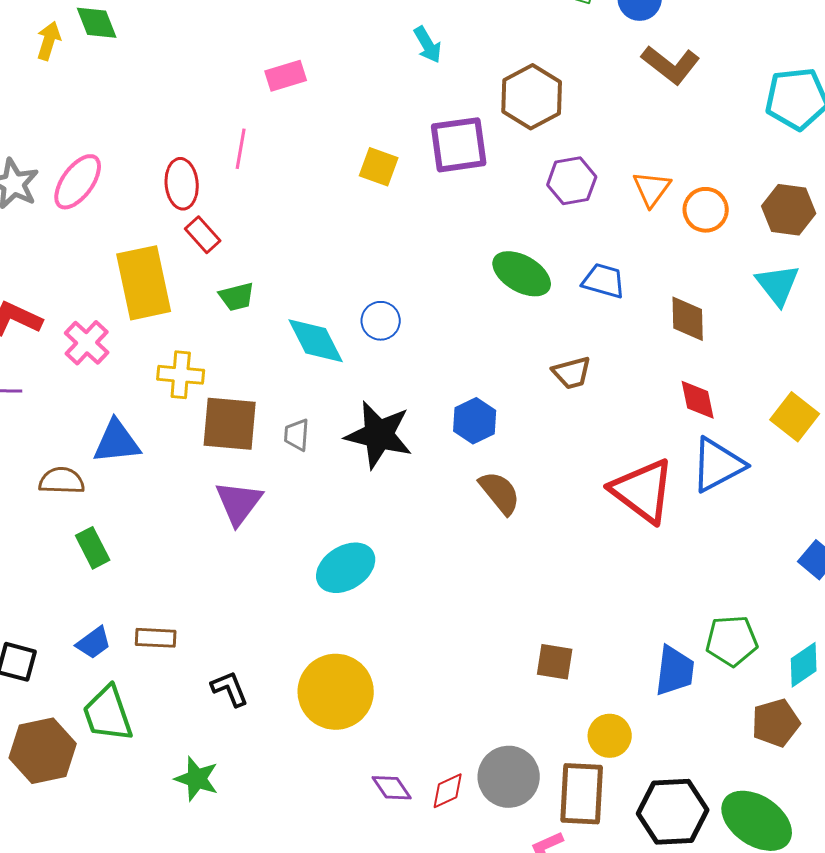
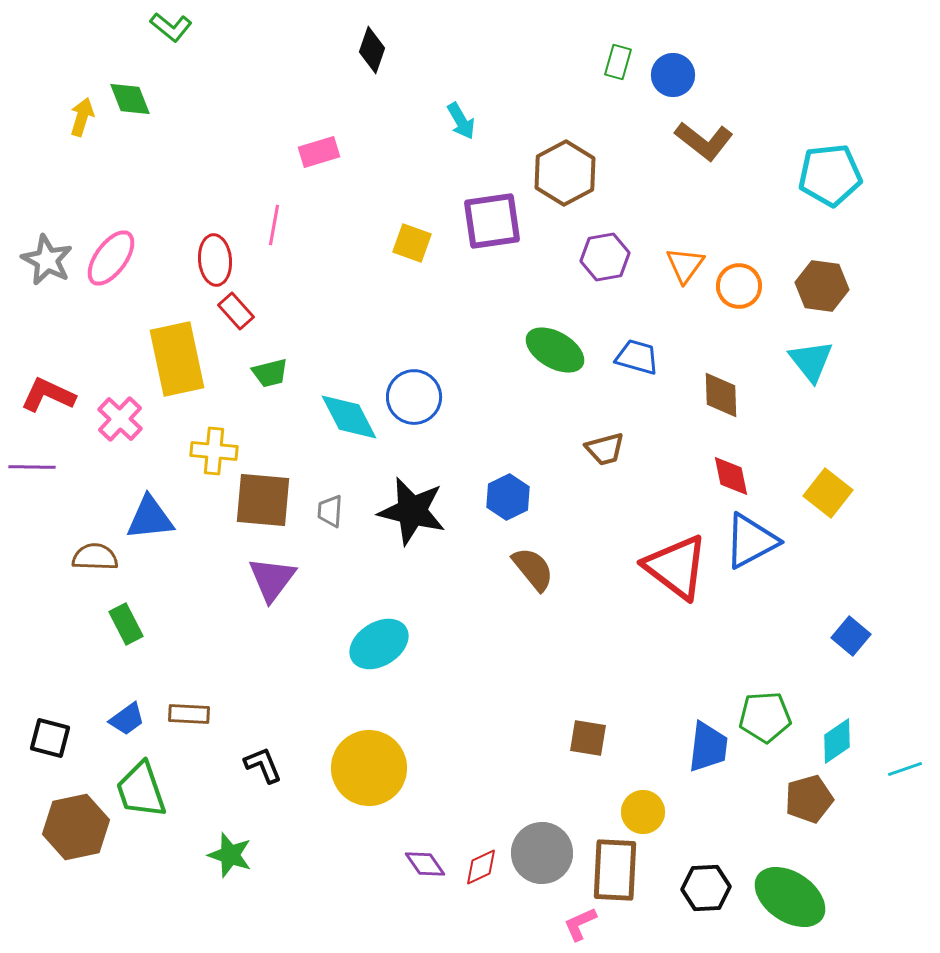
blue circle: (381, 321) -> (414, 397), size x1.4
black hexagon: (673, 812) -> (706, 888), size x0.7

